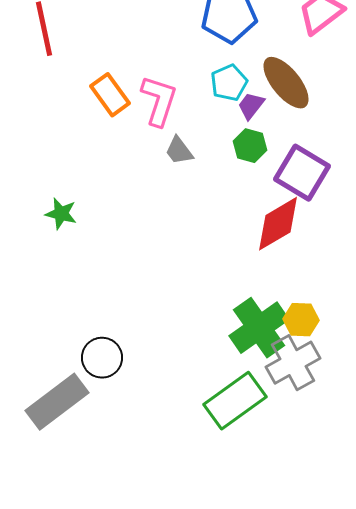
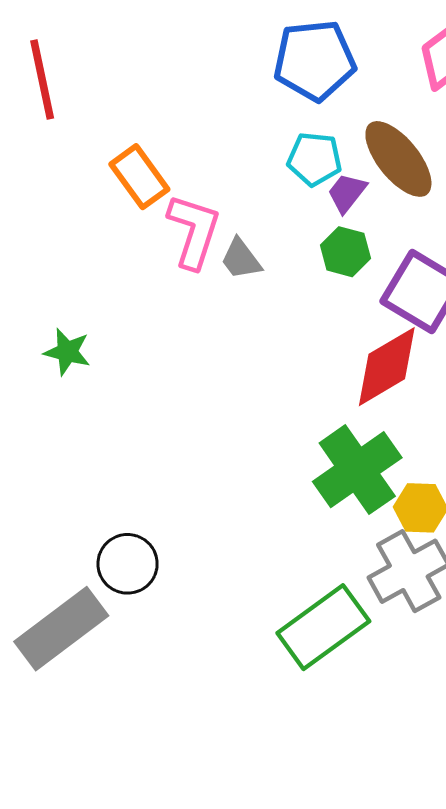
cyan pentagon: (229, 83) -> (315, 159), turned 30
pink L-shape: (159, 101) -> (194, 231), moved
green cross: (259, 328) -> (357, 470), moved

